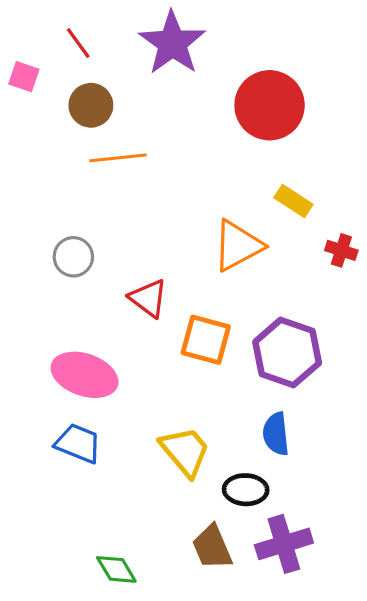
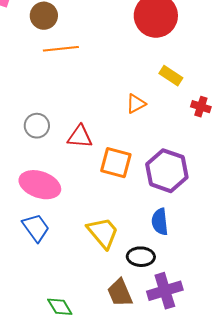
orange triangle: (238, 246) -> (136, 104), size x0.6
gray circle: (73, 257) -> (37, 126), moved
red triangle: (148, 298) -> (80, 137), turned -32
blue trapezoid: (78, 443) -> (36, 228), turned 32

